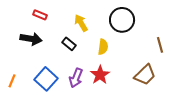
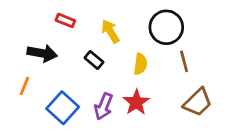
red rectangle: (40, 15) -> (65, 20), moved
brown line: (160, 45) -> (184, 61), moved
orange line: (12, 81) -> (24, 86), moved

